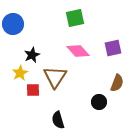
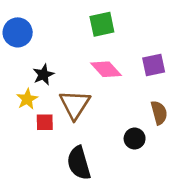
brown semicircle: (117, 83) -> (159, 113), turned -36
black semicircle: (58, 120) -> (79, 163), size x1.4

